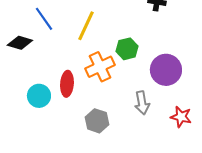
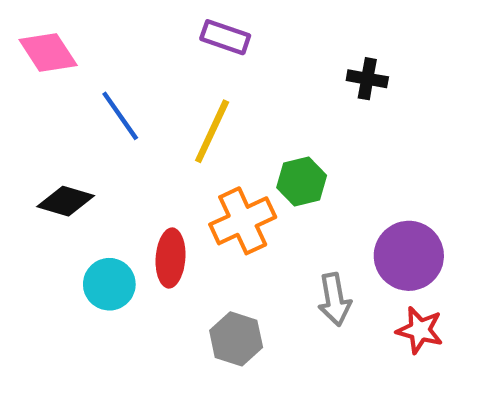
black diamond: (20, 43) -> (66, 201), moved
purple circle: (166, 70) -> (409, 256), moved

